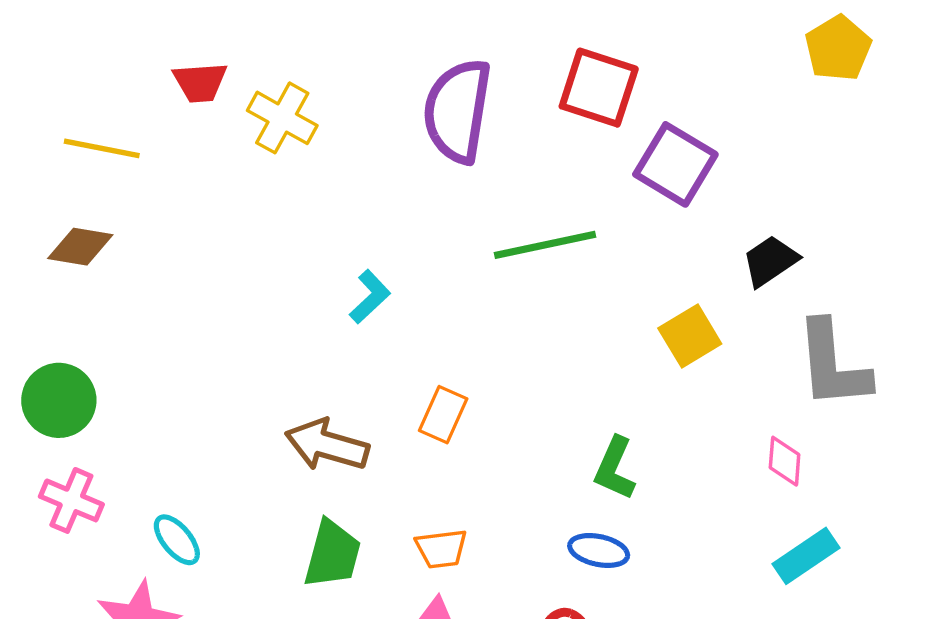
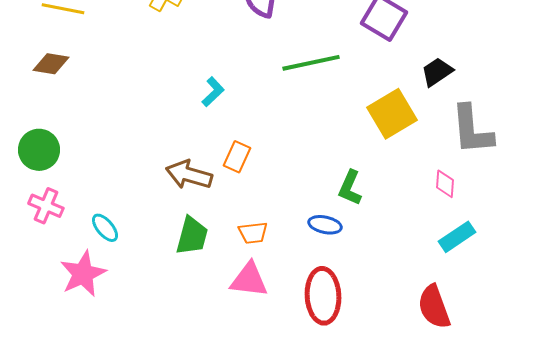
yellow square: (690, 336) -> (392, 114), size x1.4
orange rectangle: (443, 415) -> (237, 157), moved
blue ellipse: (599, 550) -> (325, 225), moved

